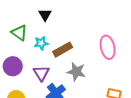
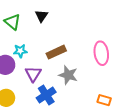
green triangle: (19, 33) -> (12, 22), moved
cyan star: (41, 43) -> (20, 51), moved

